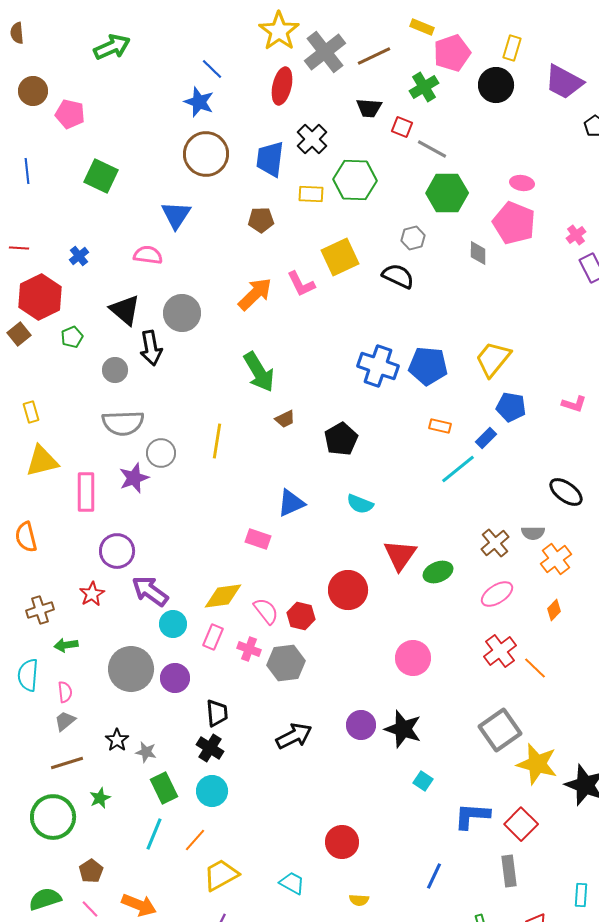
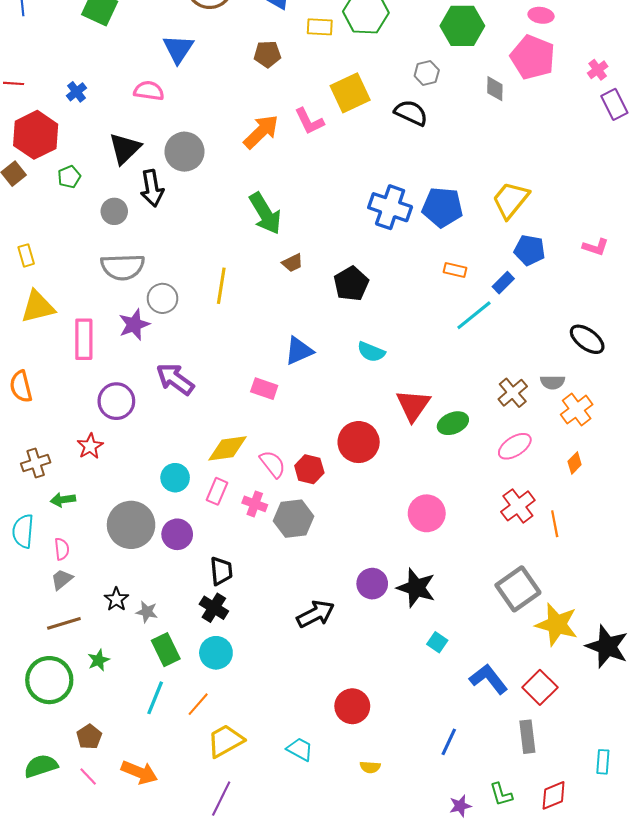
black triangle: (125, 310) -> (125, 148), turned 36
purple arrow: (150, 591) -> (175, 379), moved
orange line: (535, 668) -> (555, 524), turned 35
black arrow: (294, 736) -> (316, 614), moved
blue L-shape: (472, 816) -> (489, 679), turned 48

